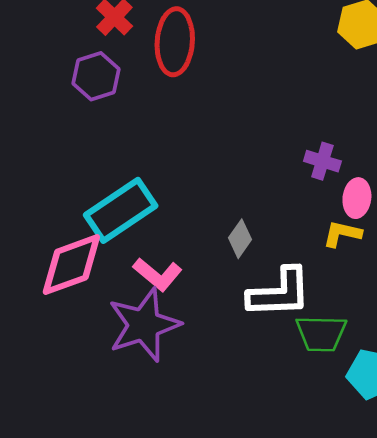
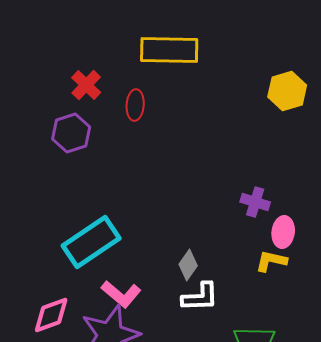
red ellipse: (175, 42) -> (135, 105), size x0.6
pink diamond: (71, 265) -> (51, 315), moved, size x0.7
white L-shape: (279, 293) -> (200, 297), moved, size x0.7

